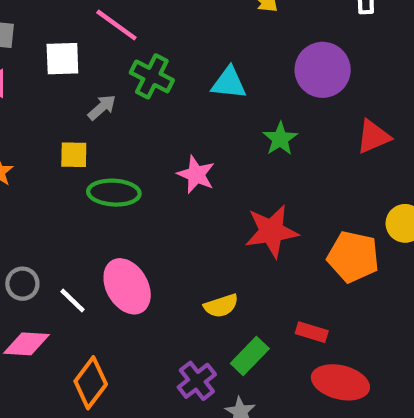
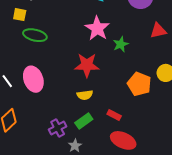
green star: (280, 139) -> (121, 44), moved
pink star: (196, 175) -> (97, 28), moved, size x1.4
red star: (271, 231) -> (87, 65), moved
yellow semicircle: (221, 306) -> (85, 95), moved

